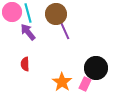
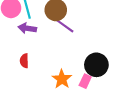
purple line: (64, 29) -> (64, 25), turned -30
purple arrow: (28, 32) -> (27, 28), turned -42

